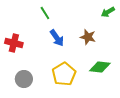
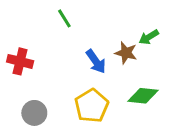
green arrow: (108, 12) -> (149, 37), moved
blue arrow: (57, 38) -> (96, 61), moved

